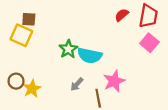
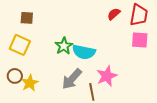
yellow square: (21, 35) -> (20, 45), moved
pink square: (149, 43) -> (140, 40), turned -36
gray arrow: (77, 84) -> (72, 79), size x1.6

